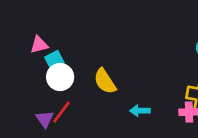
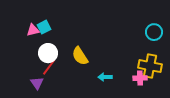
cyan square: (54, 60) -> (44, 27), moved
red line: (61, 112) -> (49, 67), moved

